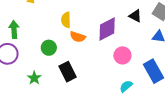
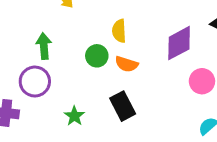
orange semicircle: (78, 37) -> (127, 64), moved
green circle: (49, 48) -> (97, 56), moved

